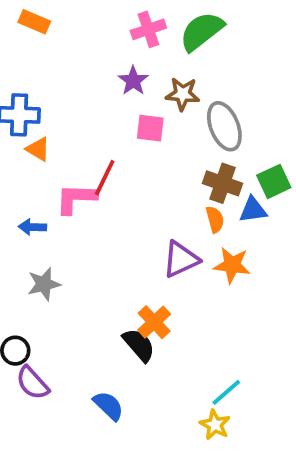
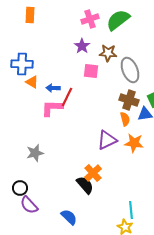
orange rectangle: (34, 22) -> (30, 15), turned 70
blue arrow: (32, 227) -> (53, 88), moved
cyan line: (226, 392) -> (131, 210), turned -54

